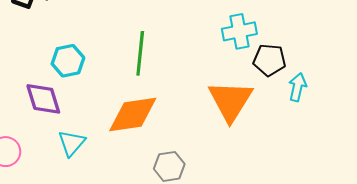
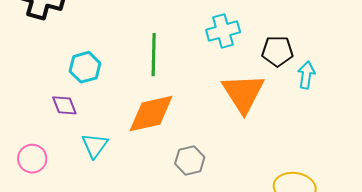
cyan cross: (239, 31) -> (223, 31), moved
purple diamond: (43, 99) -> (64, 105), size x0.7

